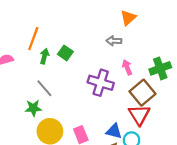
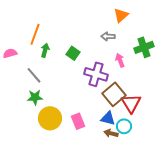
green square: (65, 53) -> (73, 53), moved
green cross: (160, 68) -> (144, 47), moved
gray line: (44, 88) -> (34, 75), moved
brown square: (143, 93) -> (114, 94), moved

